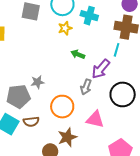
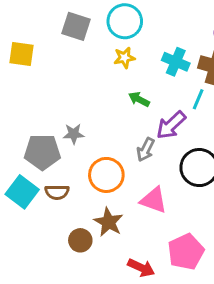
cyan cross: (89, 16) -> (176, 62), moved
brown star: (67, 137) -> (109, 222), turned -30

